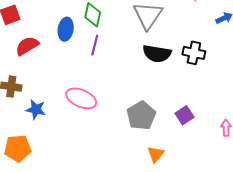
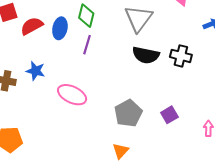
red semicircle: (27, 46) -> (32, 26), moved
blue star: (36, 109) -> (36, 71), moved
orange triangle: (156, 154) -> (121, 151), moved

